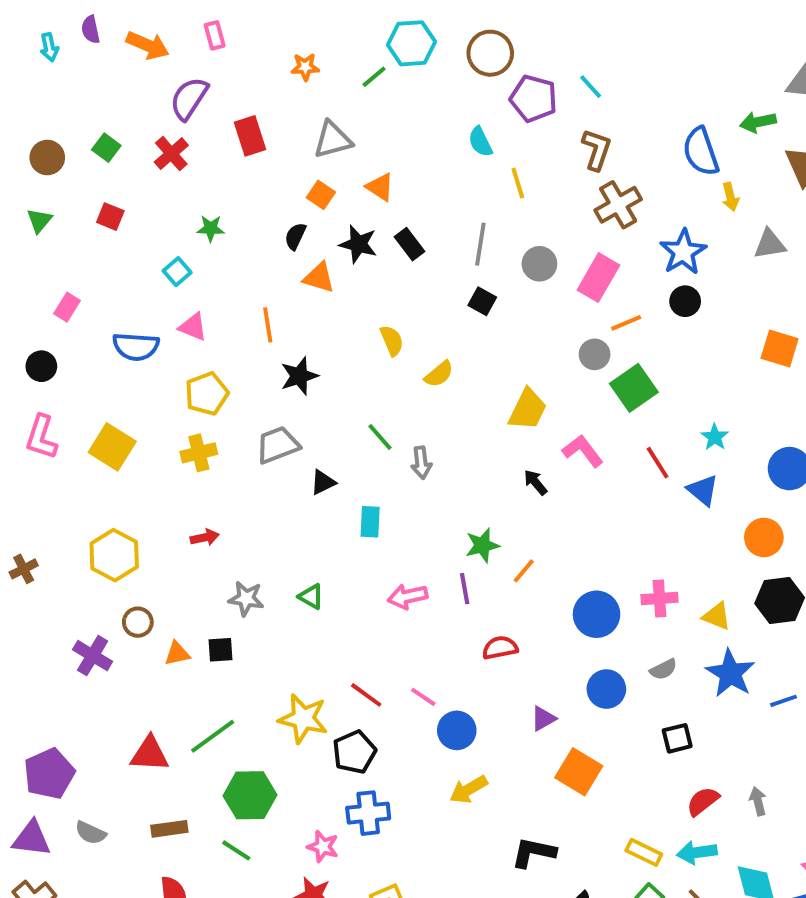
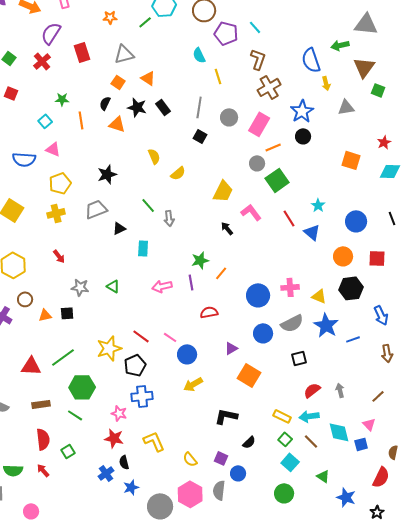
orange line: (268, 325) -> (81, 120), moved
red arrow: (205, 537) -> (59, 256), turned 64
gray semicircle: (663, 669) -> (292, 323), size x1.6
yellow star: (303, 719) -> (109, 348), turned -30

